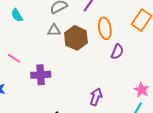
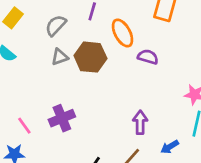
purple semicircle: (117, 52) -> (148, 57), turned -77
pink line: (14, 58) -> (24, 126), moved, turned 40

